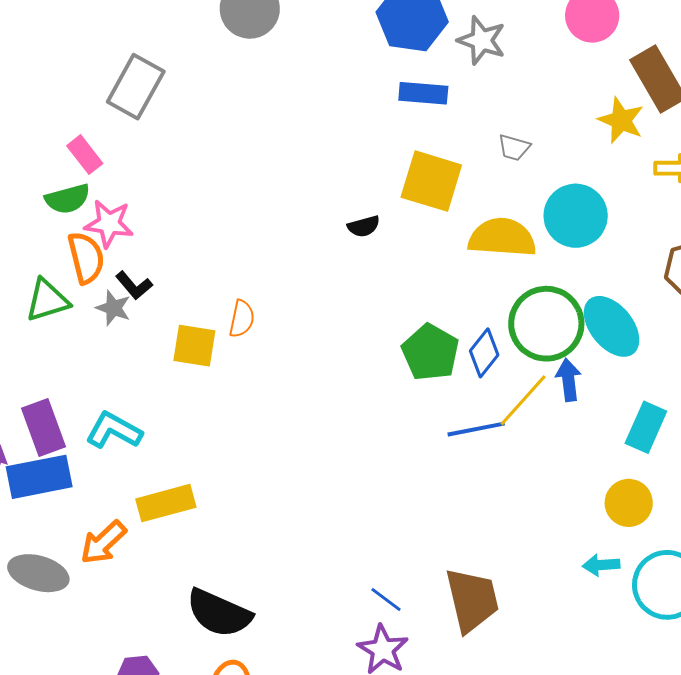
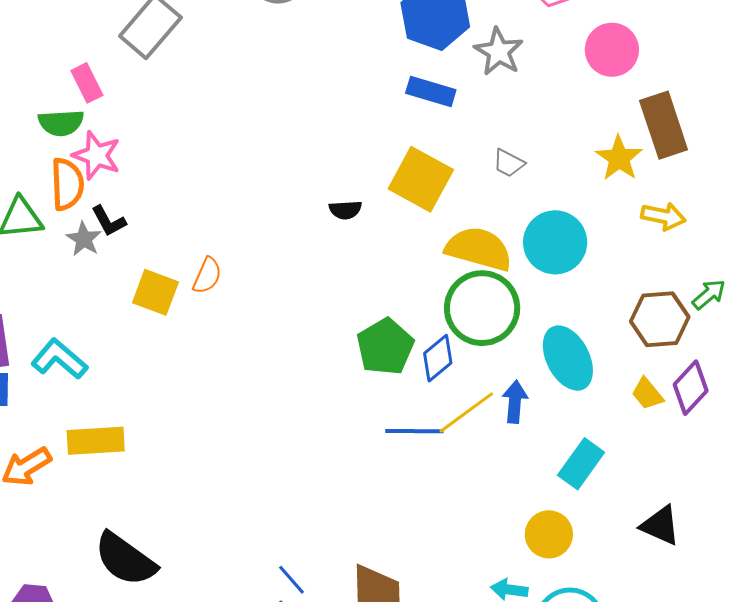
green circle: (546, 324) -> (482, 308), moved

